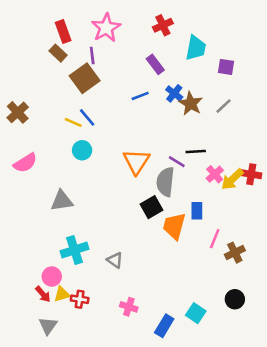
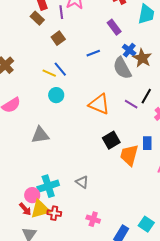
purple line: (92, 56) -> (61, 12), moved
brown square: (85, 78) -> (58, 38), size x0.6
blue line: (140, 96) -> (93, 53), moved
black line: (196, 152) -> (146, 96), turned -56
orange triangle: (136, 162) -> (99, 104), turned -40
gray semicircle: (165, 182) -> (122, 68), moved, turned -35
cyan cross: (74, 250) -> (48, 186), moved
yellow triangle: (62, 294) -> (40, 209), size x1.5

